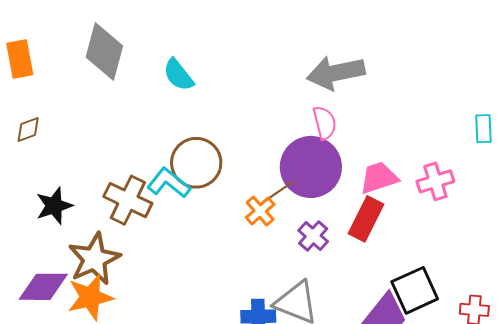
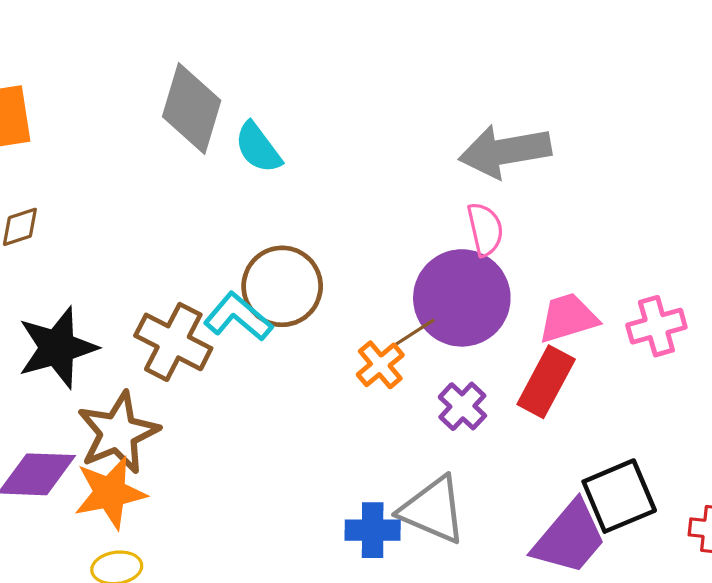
gray diamond: (104, 51) -> (192, 108), moved
black star: (54, 206) -> (57, 348), size x1.4

